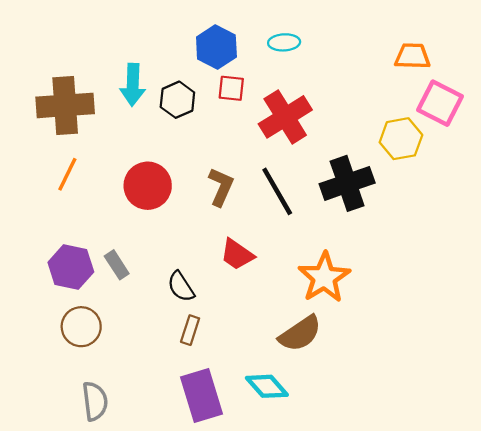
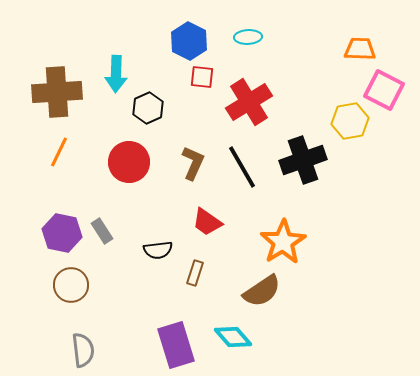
black hexagon: (177, 100) -> (148, 108), moved
black semicircle: (181, 287) -> (158, 250), turned -64
brown rectangle: (190, 330) -> (195, 273), moved

